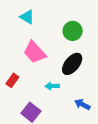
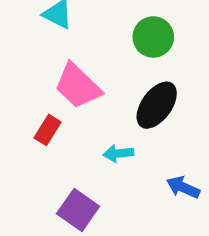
red rectangle: (12, 80) -> (48, 130), moved

